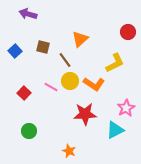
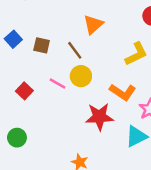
brown square: (43, 47) -> (42, 45), moved
orange L-shape: (94, 84) -> (123, 92), moved
green circle: (29, 131) -> (17, 138), moved

